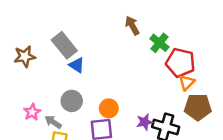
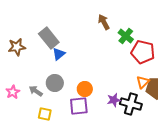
blue triangle: (77, 65) -> (59, 54), turned 48
orange triangle: (187, 82) -> (143, 82), moved
pink star: (32, 112) -> (13, 92), moved
gray arrow: (53, 122) -> (36, 91), moved

